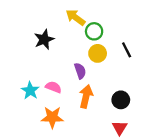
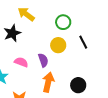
yellow arrow: (75, 17) -> (26, 14), moved
green circle: (94, 31) -> (63, 22), moved
pink semicircle: (53, 87) -> (21, 62), moved

